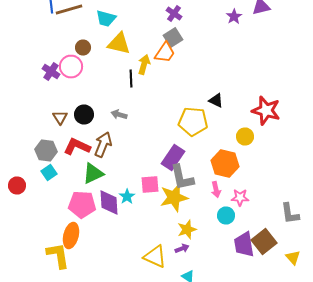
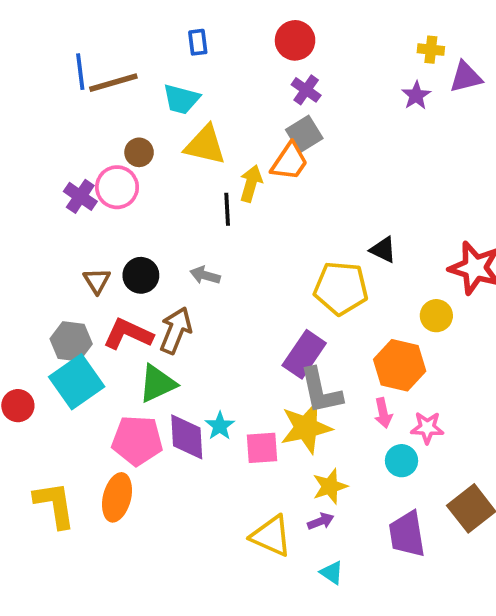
cyan square: (49, 172) -> (77, 382), size x1.8
pink square: (150, 184) -> (262, 448), moved
purple trapezoid: (244, 244) -> (407, 534), moved
yellow L-shape: (58, 256) -> (55, 505), moved

